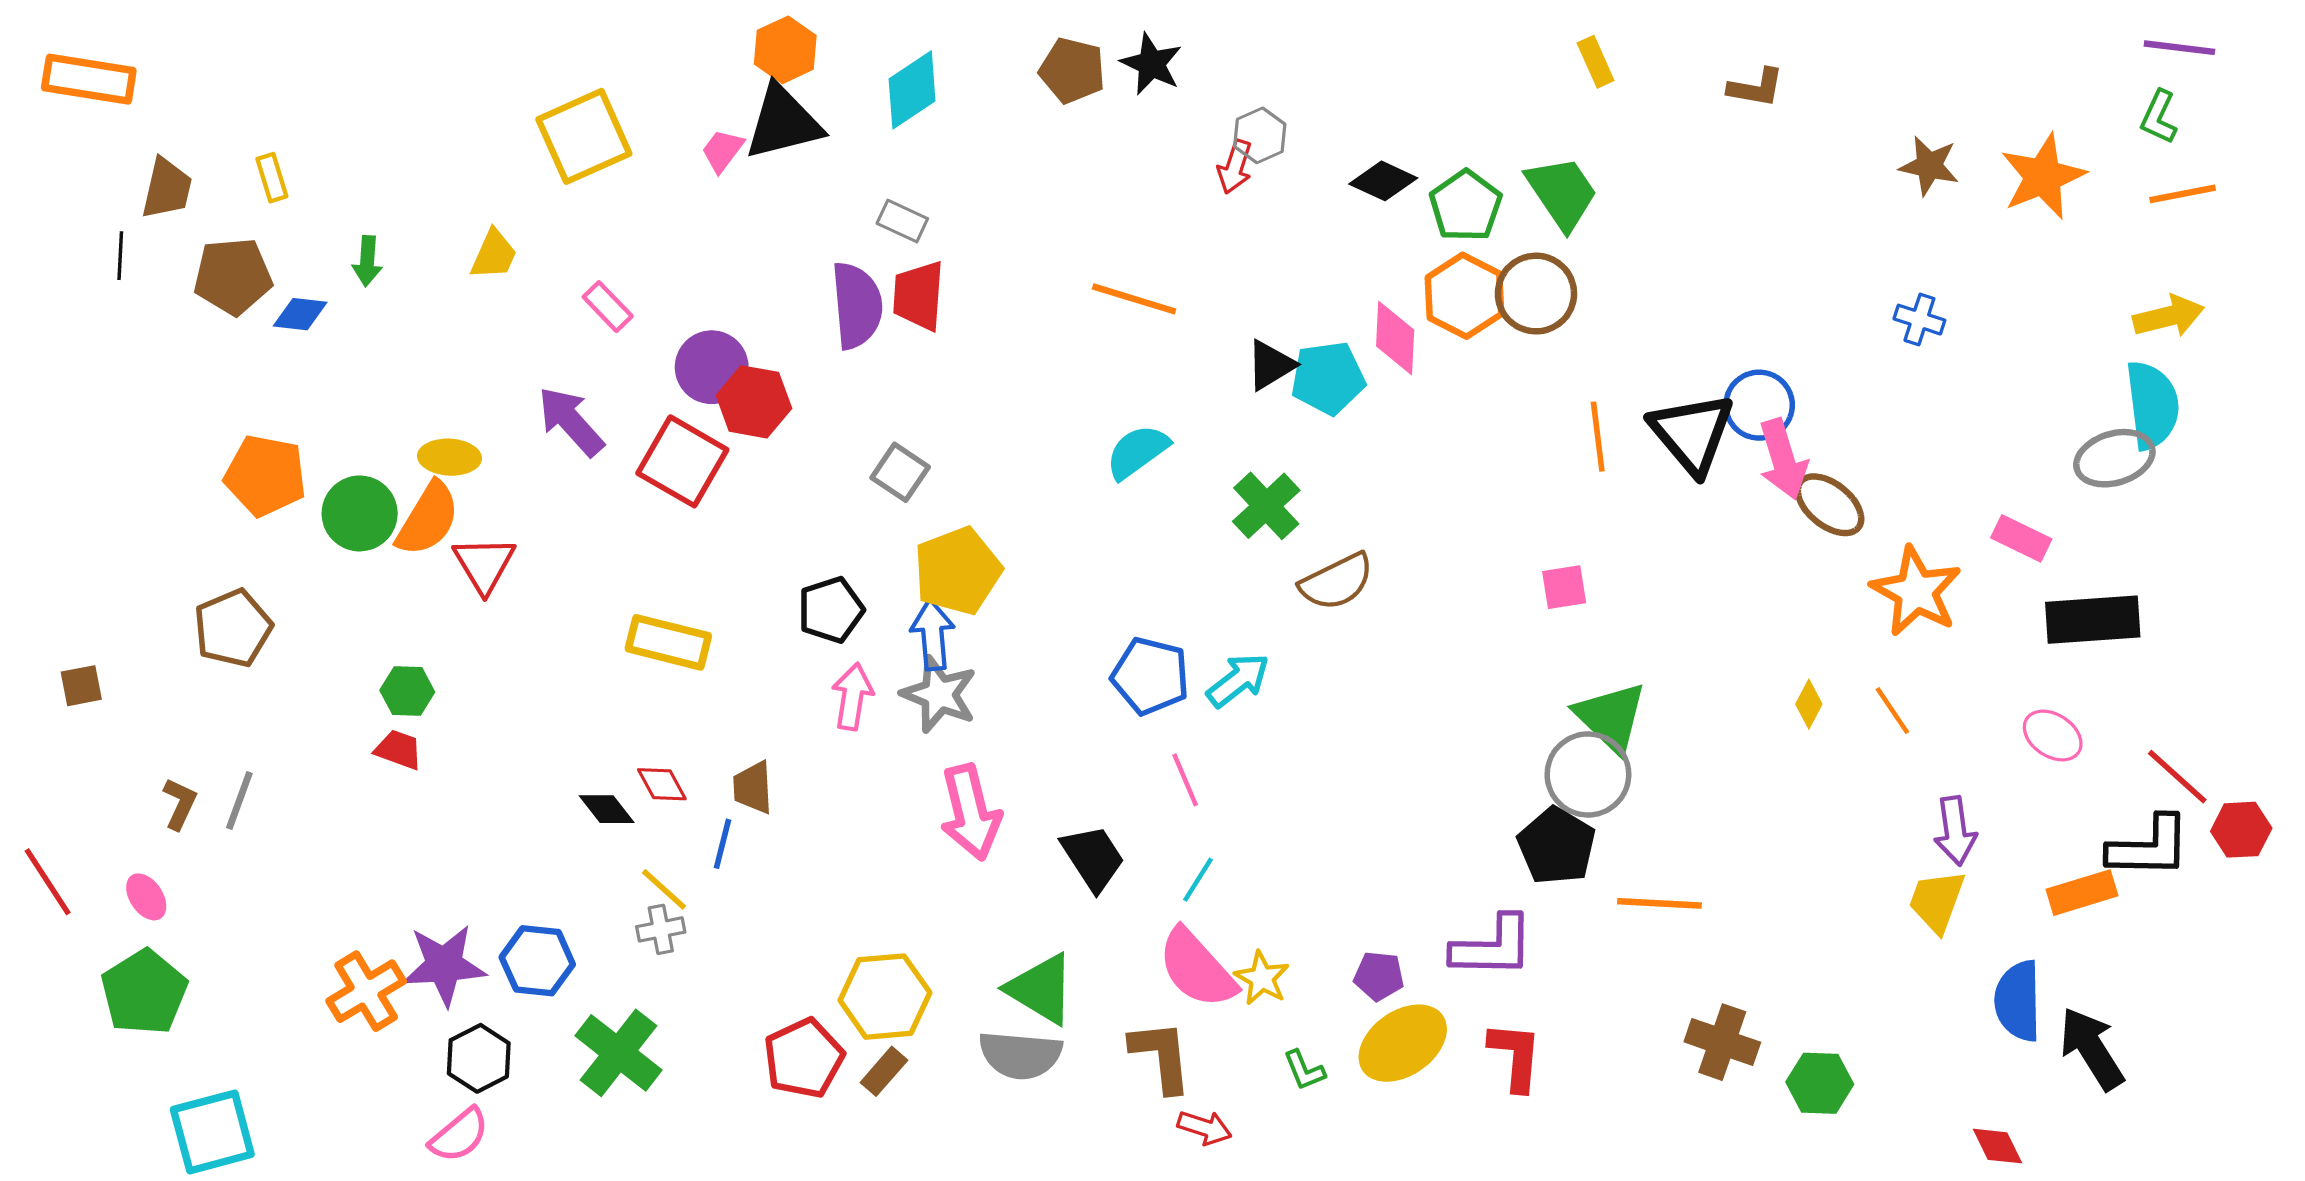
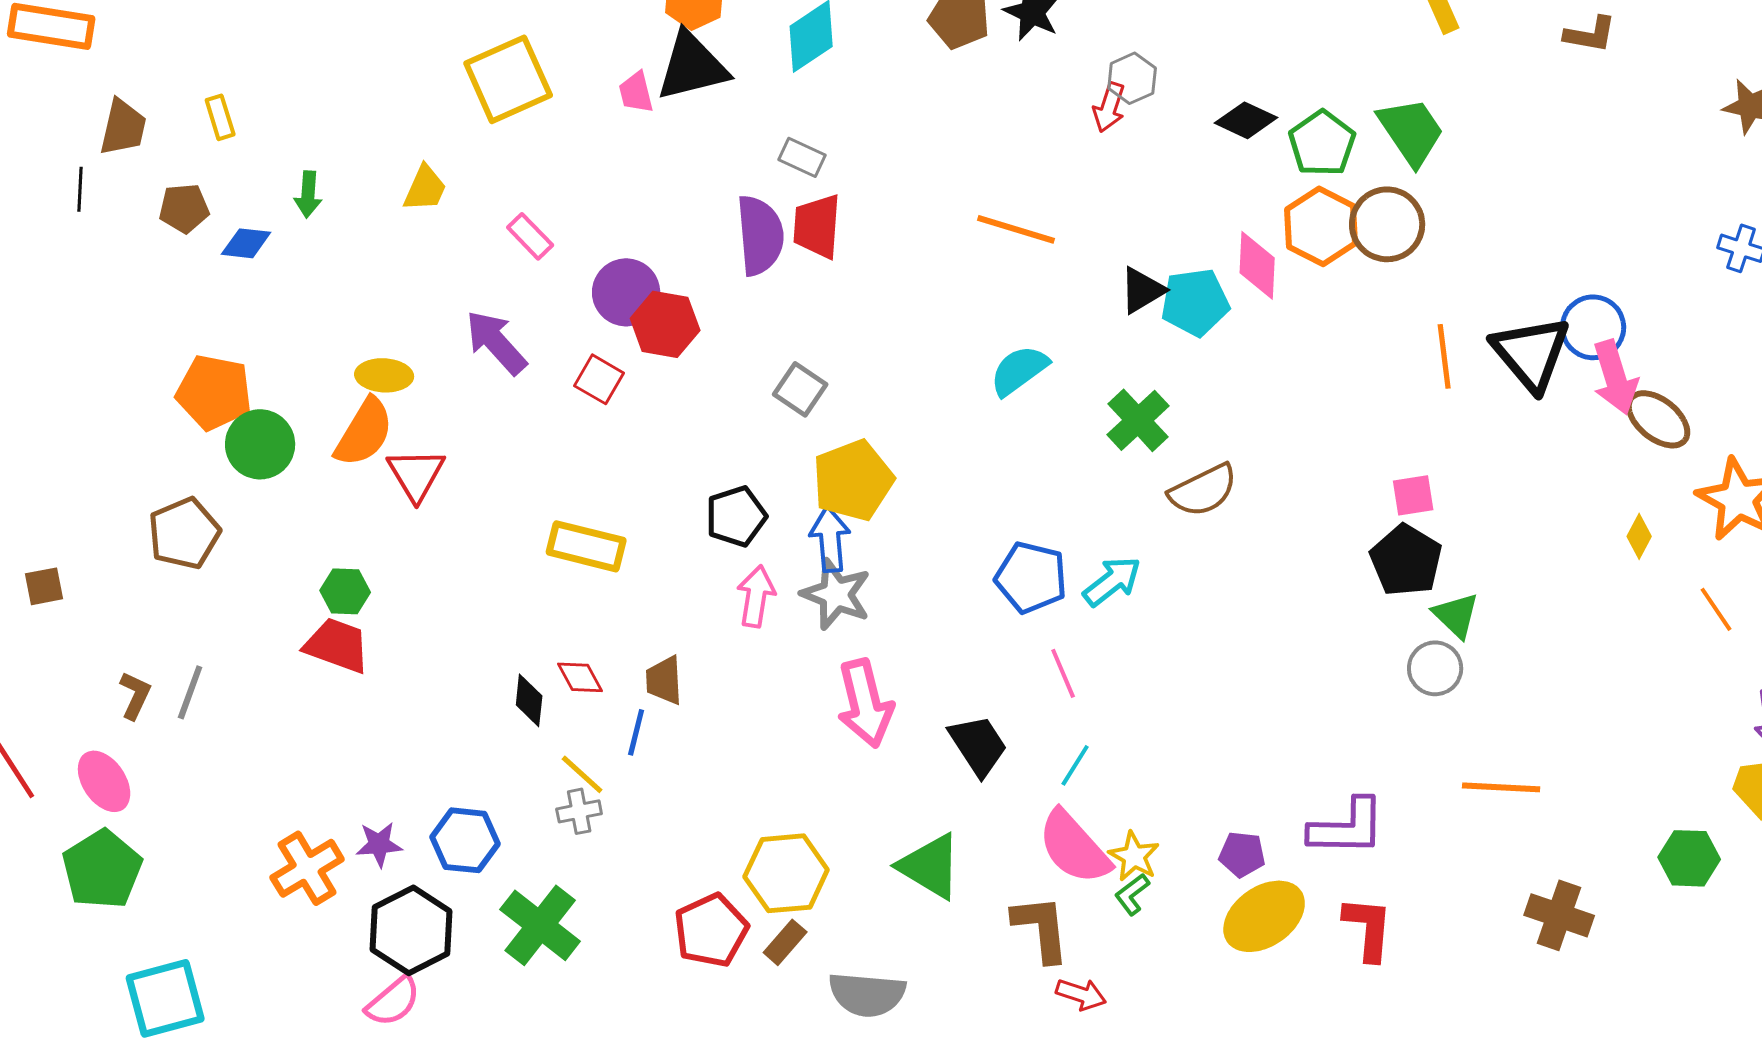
pink trapezoid: (722, 151) -> (636, 92), turned -51
brown pentagon: (233, 276) -> (184, 208), size x0.7
red square: (682, 461) -> (599, 379), size x0.6
green circle: (360, 513) -> (260, 444), moved
yellow diamond: (1809, 704) -> (1639, 536), moved
green triangle: (1611, 717) -> (1456, 615), size x0.7
red trapezoid: (399, 750) -> (337, 645), size x1.5
gray circle: (1588, 774) -> (1435, 668), size x0.7
black diamond: (607, 809) -> (529, 700), turned 44
black pentagon: (1557, 846) -> (1406, 560), moved
pink ellipse: (146, 897) -> (104, 781), size x1.4
purple star: (444, 965) -> (379, 844), size x0.6
gray semicircle: (1020, 1055) -> (867, 994), moved
black hexagon: (479, 1058) -> (411, 930), size x1.4
green L-shape: (1304, 1070) -> (1132, 894), moved, turned 75
green hexagon: (1820, 1083) -> (1689, 858), moved

